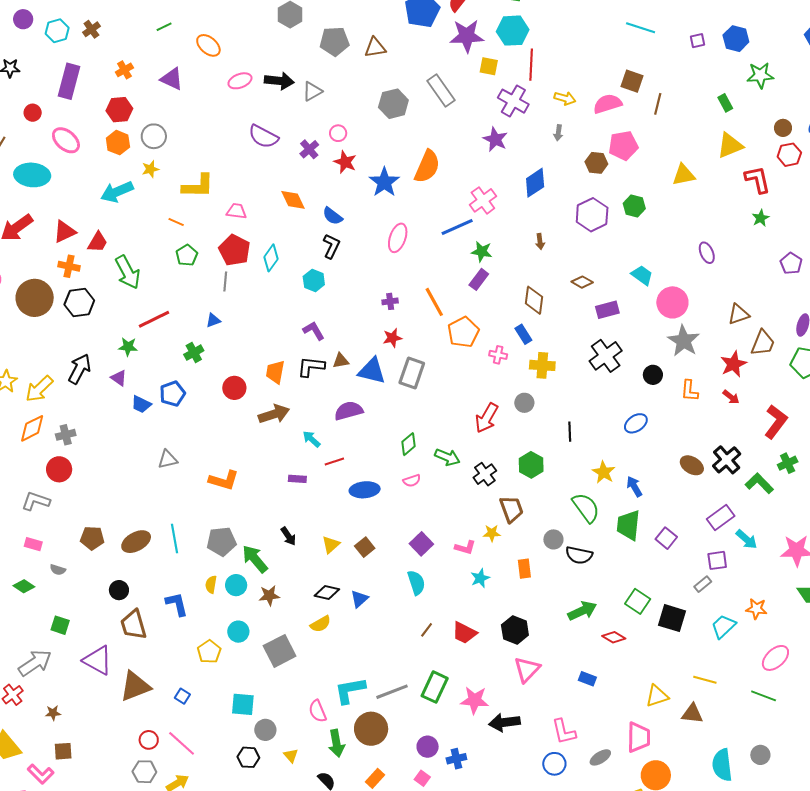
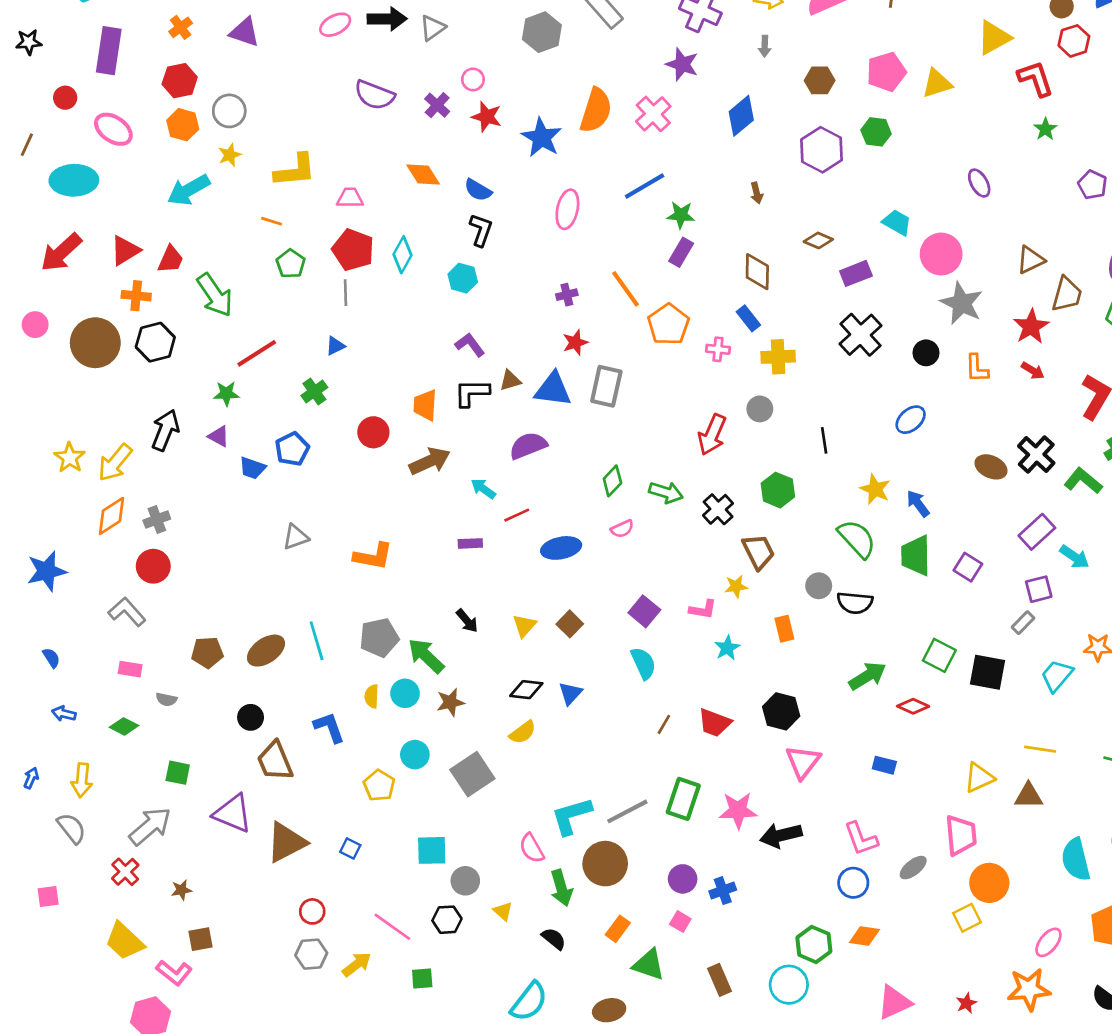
pink pentagon: (623, 146) -> (886, 72), moved
pink cross: (483, 200) -> (653, 114), moved
gray L-shape: (36, 501) -> (127, 612), turned 36
pink line: (182, 743) -> (392, 927), moved

